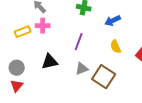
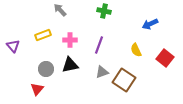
blue arrow: (113, 21) -> (150, 24), moved
pink cross: (43, 26) -> (70, 40), moved
gray circle: (17, 68) -> (46, 69), moved

